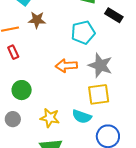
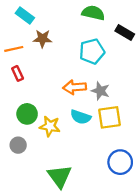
gray star: (100, 65) -> (100, 91), moved, size x0.7
cyan semicircle: (82, 117) -> (81, 117), moved
yellow star: (50, 118) -> (50, 126), moved

